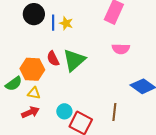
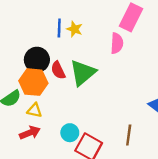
black circle: (34, 14) -> (37, 60), moved
pink semicircle: (121, 49) -> (117, 43), moved, turned -90

